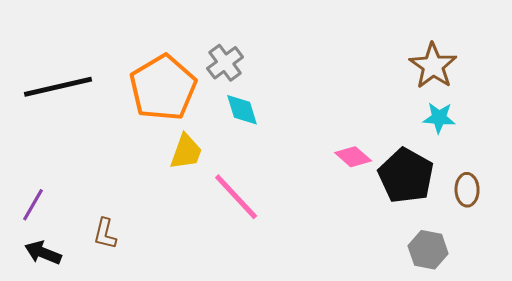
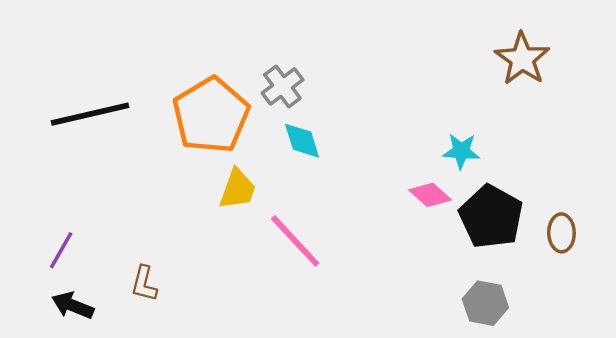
brown star: (433, 66) -> (522, 59), moved
cyan star: (439, 118) -> (461, 151), moved
gray hexagon: (428, 250) -> (485, 303), moved

